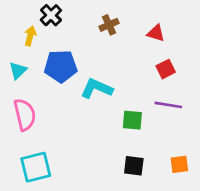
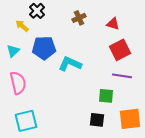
yellow arrow: (30, 36) -> (22, 26), turned -64
red square: (166, 69) -> (120, 50), size x1.5
green square: (132, 120) -> (106, 96), moved
orange square: (179, 164) -> (130, 119), size x1.6

